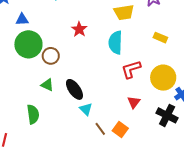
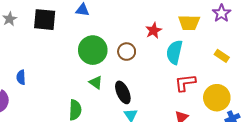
red star: (79, 29) -> (154, 31), moved
green circle: (28, 44) -> (93, 50), moved
brown circle: (51, 56) -> (127, 52), moved

